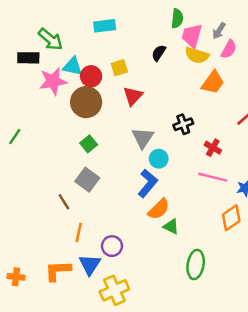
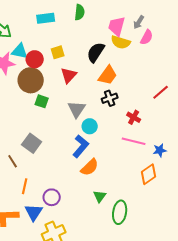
green semicircle: (177, 18) -> (80, 12), moved
black semicircle: (159, 53) -> (96, 52), moved, size x1.5
orange trapezoid: (213, 82) -> (108, 75), moved
green square: (89, 144) -> (42, 101), moved, turned -32
green triangle: (171, 226) -> (100, 196), moved, turned 40

